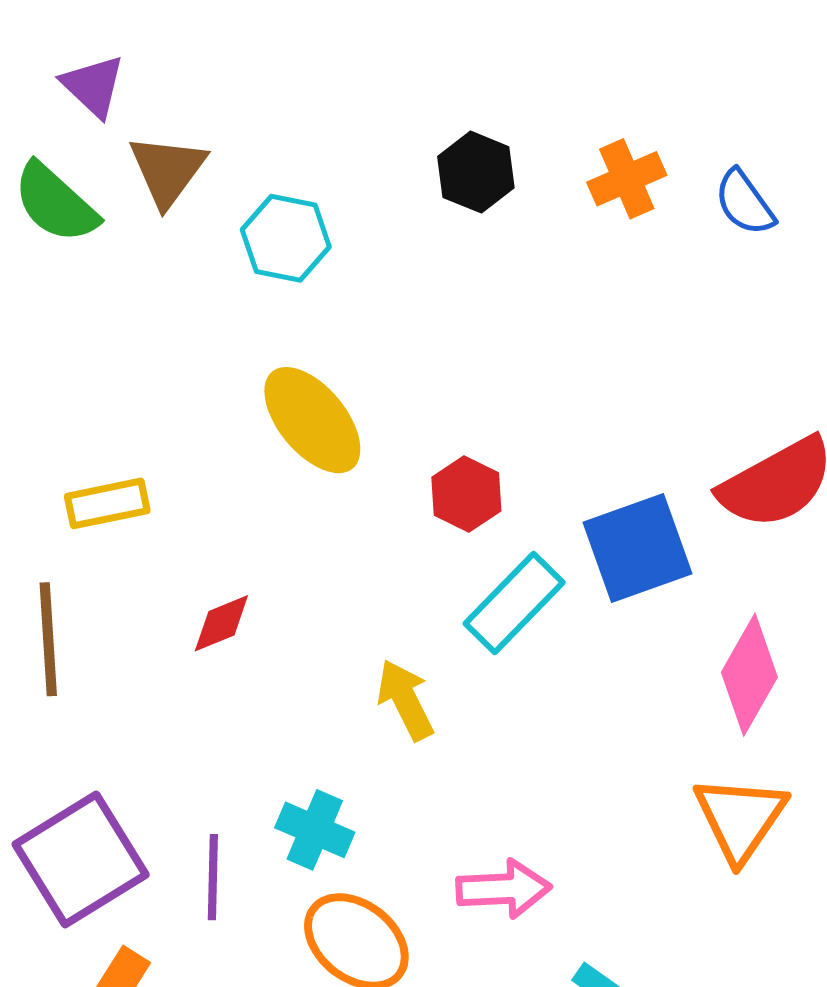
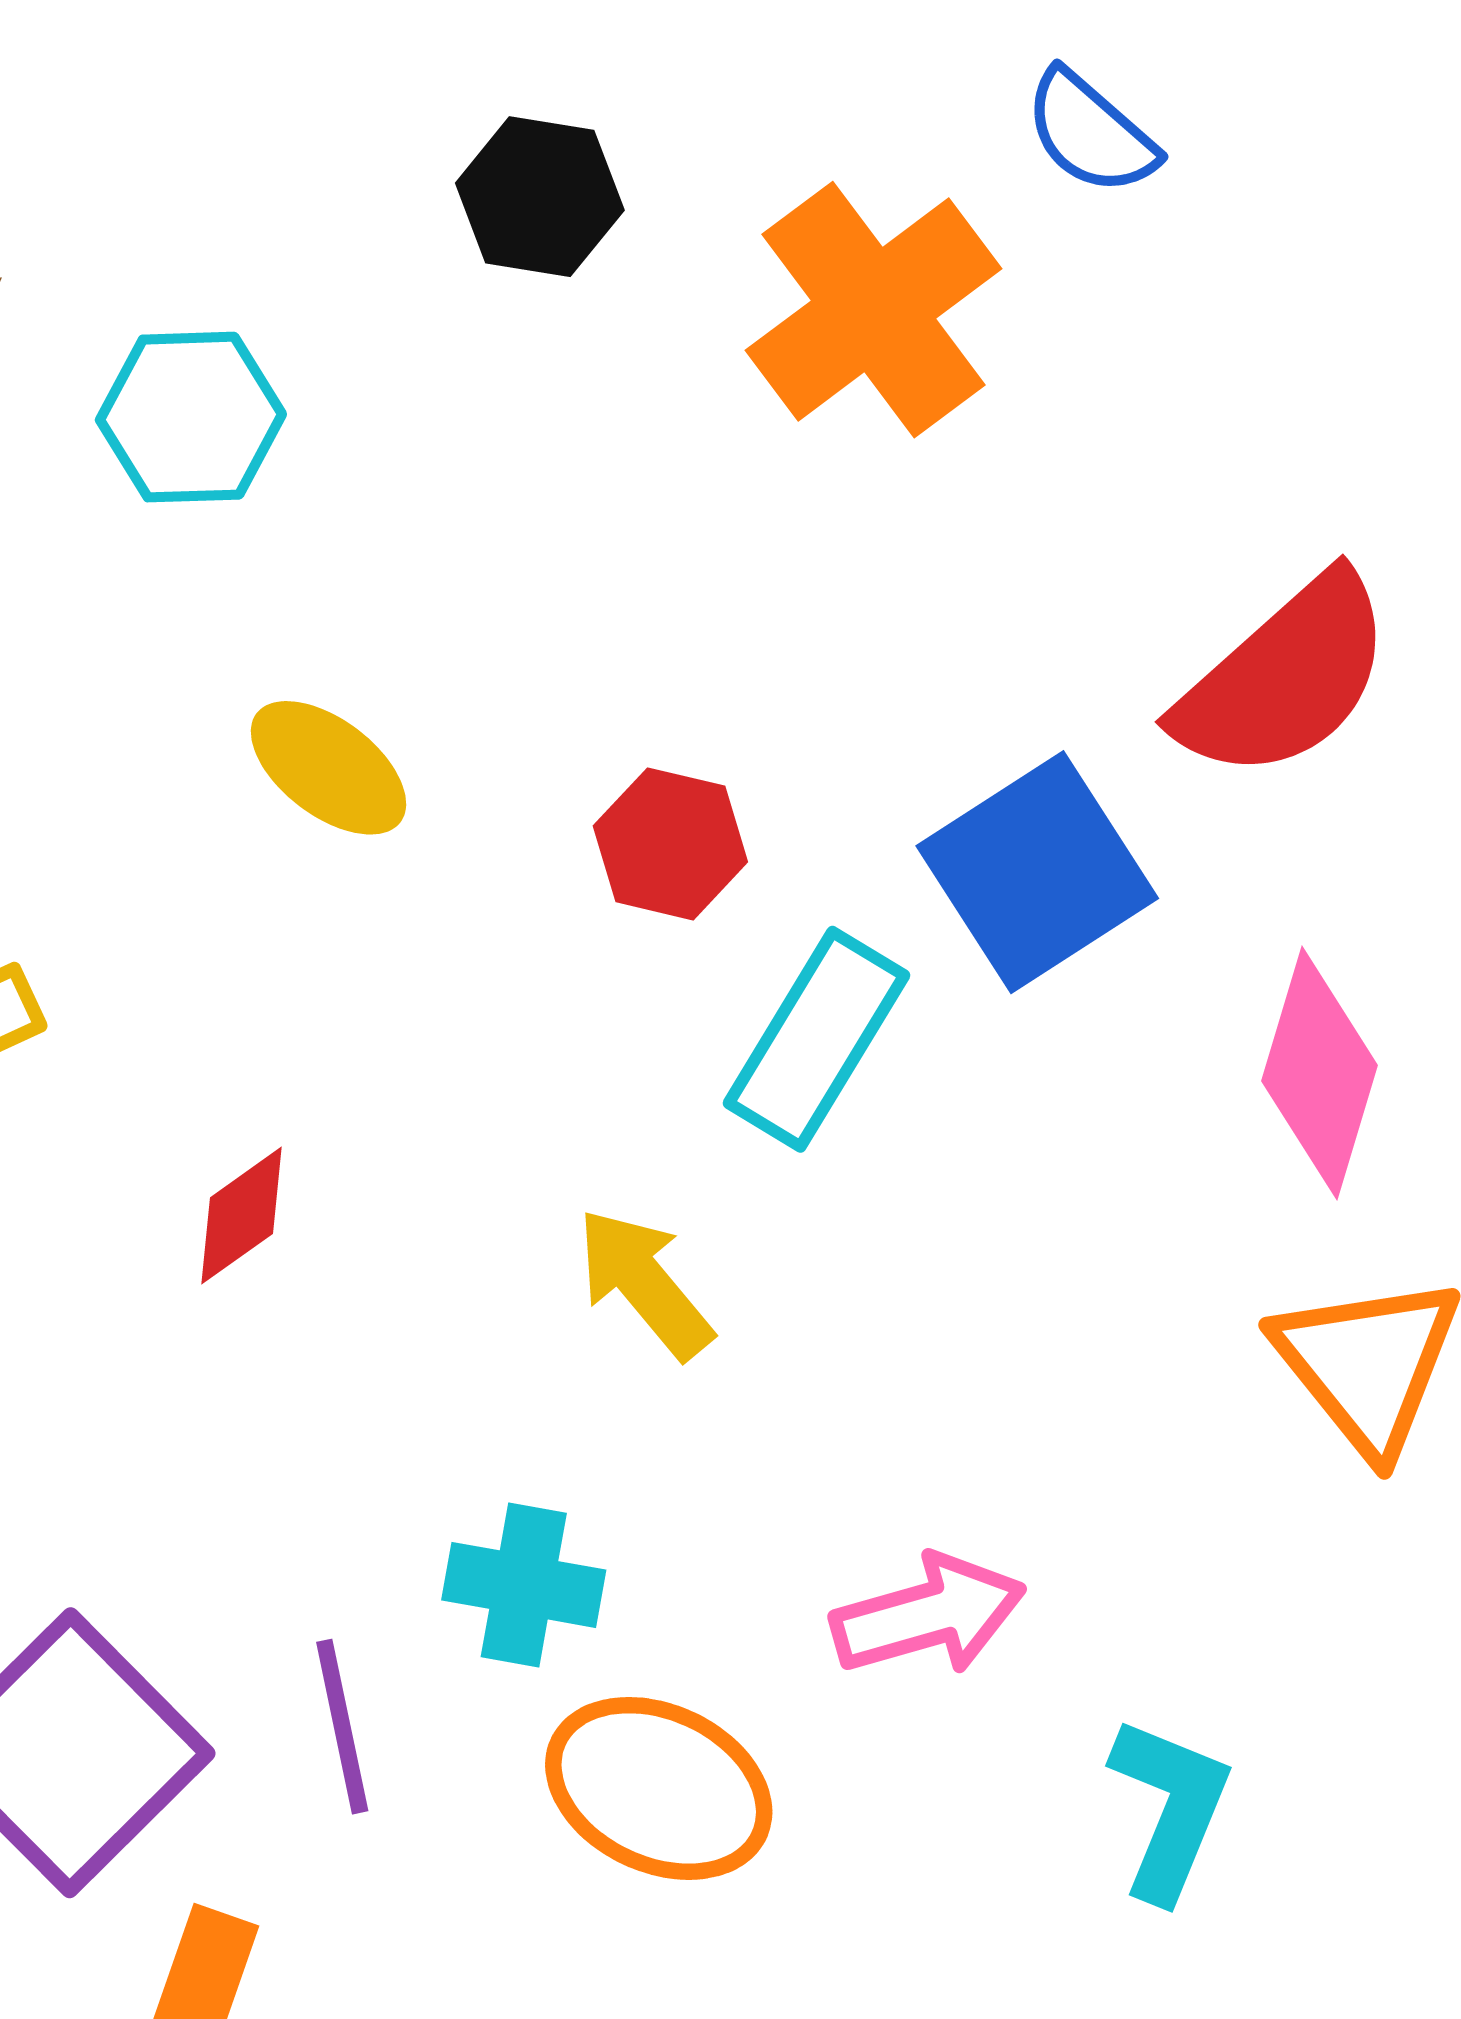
orange cross: (627, 179) -> (873, 310), moved, size x1.6
yellow ellipse: (312, 420) -> (328, 768), size x0.7

